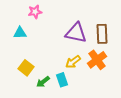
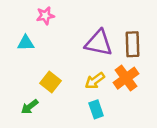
yellow square: (26, 68) -> (51, 82), moved
cyan rectangle: (62, 80) -> (96, 109), moved
green arrow: (43, 82) -> (30, 107), moved

